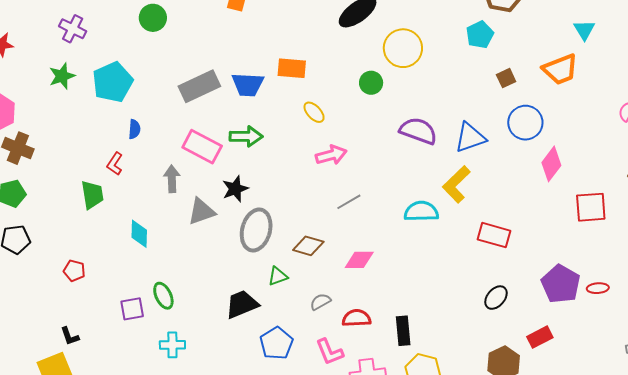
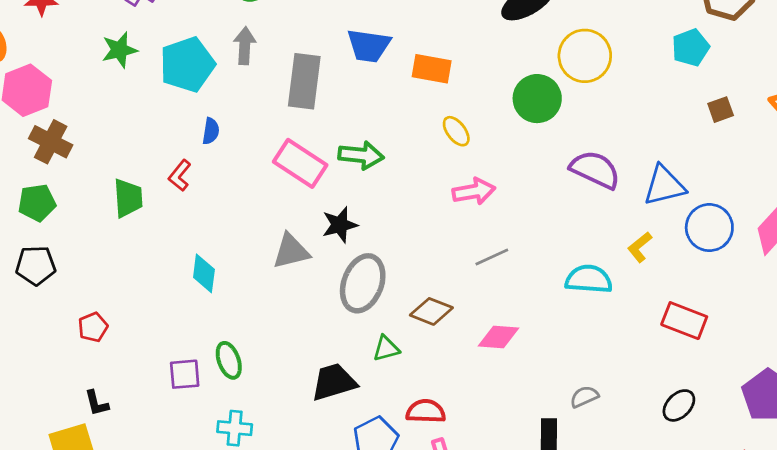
green circle: (371, 83) -> (537, 99), size x1.5
blue trapezoid: (248, 84) -> (369, 46), moved
gray rectangle: (199, 86) -> (304, 81), turned -63
blue circle: (525, 123) -> (709, 228), moved
gray arrow: (172, 179) -> (245, 46), moved
yellow L-shape: (456, 184) -> (640, 247), size x0.6
green trapezoid: (92, 195) -> (128, 198), moved
red pentagon: (74, 271) -> (93, 327), moved, turned 30
gray semicircle: (320, 302) -> (584, 397), moved
red semicircle: (356, 318) -> (426, 411), moved

